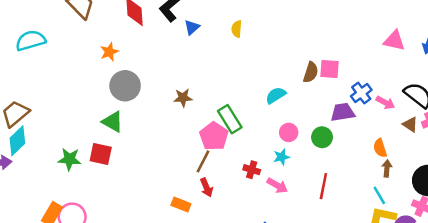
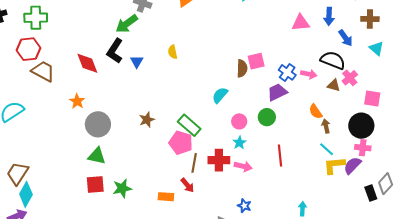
green star: (69, 159) -> (122, 188), moved
brown line: (203, 161) -> (194, 163), moved
red cross: (252, 170) -> (219, 160), size x1.5
orange rectangle: (181, 204) -> (166, 197), moved

